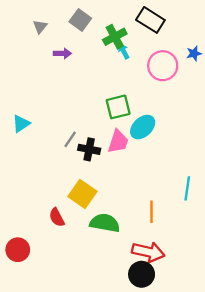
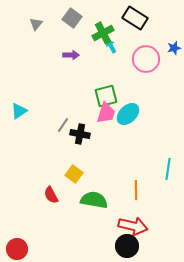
purple arrow: (62, 53) -> (71, 55), moved
pink trapezoid: (118, 142) -> (106, 113), moved
yellow square: (82, 194) -> (74, 174), size x0.7
red circle: (18, 250) -> (17, 249), moved

